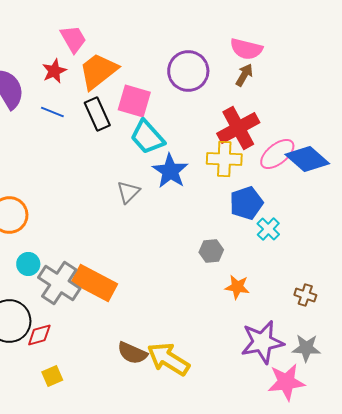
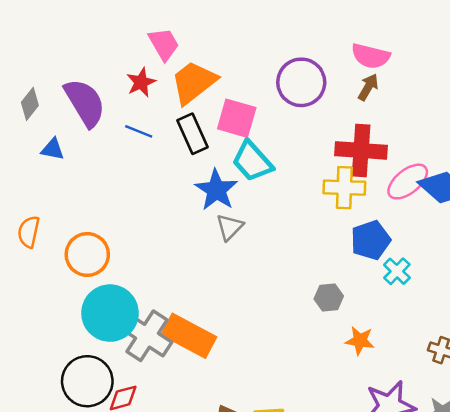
red cross: (238, 128) -> (361, 150), turned 33
blue star: (170, 171) -> (216, 190), moved
cyan circle: (28, 264) -> (110, 313), size x2.0

